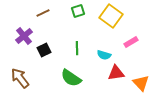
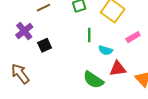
green line: (77, 48) -> (89, 35), moved
green semicircle: (71, 78) -> (93, 80), moved

